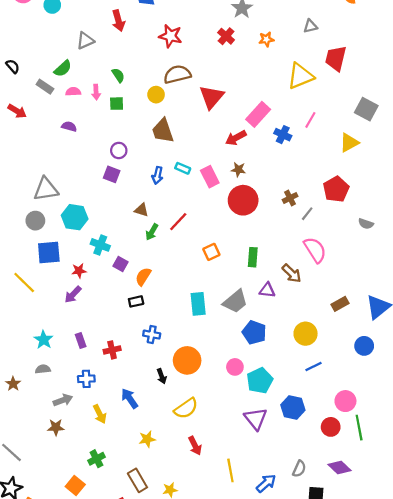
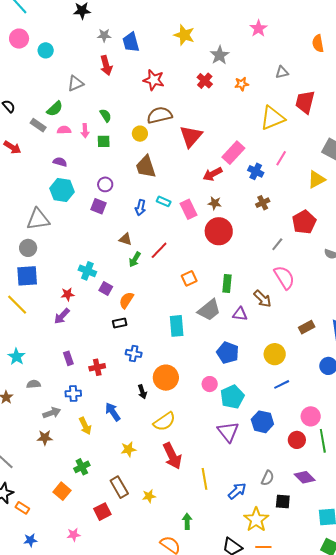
brown cross: (290, 198) -> (263, 203), moved
cyan hexagon: (75, 217) -> (62, 190), moved
blue square: (49, 253) -> (27, 276), moved
gray trapezoid: (235, 301) -> (209, 310), moved
cyan star: (44, 340) -> (16, 357), moved
red arrow: (195, 446) -> (172, 456), size x1.5

